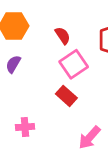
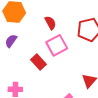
red rectangle: (66, 96) -> (38, 62), moved

